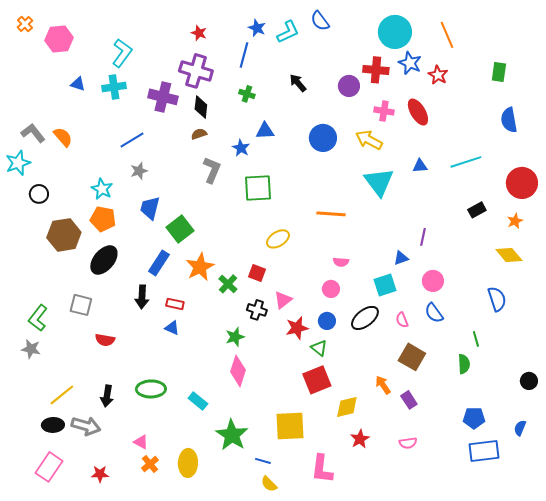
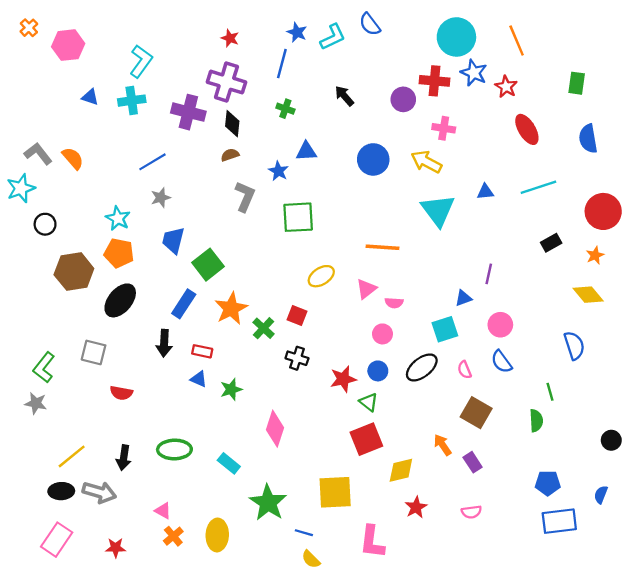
red ellipse: (418, 112) -> (527, 129), moved
pink triangle: (283, 300) -> (366, 289), moved
green star: (235, 337) -> (231, 389), moved

